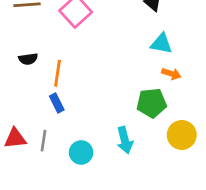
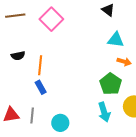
green pentagon: (152, 103) -> (111, 84), turned -30
cyan arrow: (125, 140) -> (104, 112), moved

